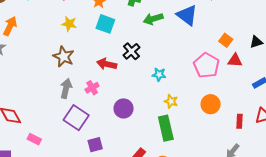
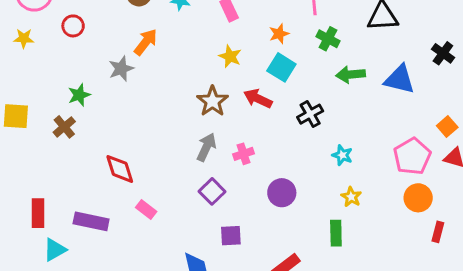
blue triangle: (187, 15) -> (400, 79), turned -35
red arrow: (107, 64) -> (258, 99), moved
orange circle: (211, 104) -> (418, 198), moved
purple square: (76, 118) -> (212, 191), size x0.7
red rectangle: (240, 121) -> (438, 232), moved
green rectangle: (166, 128) -> (336, 233), size x0.7

